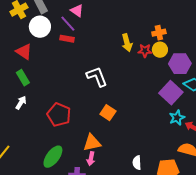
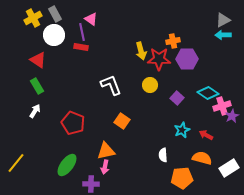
purple line: (68, 24) -> (82, 32), turned 30
yellow circle: (160, 50) -> (150, 85), moved
red star: (145, 51) -> (159, 59), size x1.6
purple hexagon: (180, 64) -> (187, 59), moved
purple square: (171, 93) -> (177, 98), moved, size x0.6
cyan star: (177, 118) -> (182, 130), moved
white semicircle: (137, 163) -> (163, 155), moved

